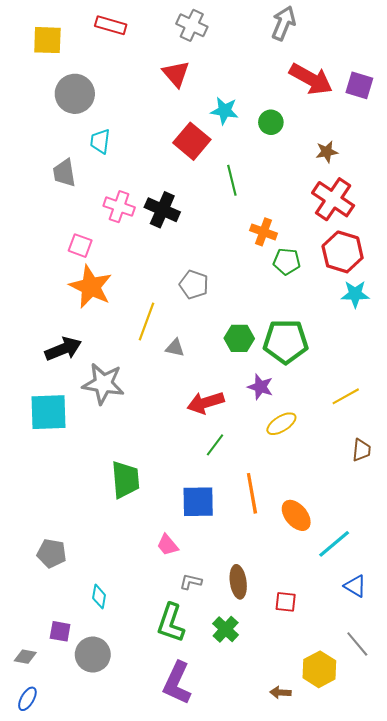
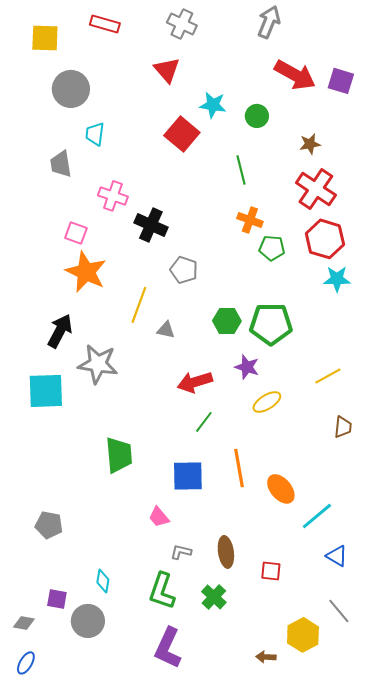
green line: (232, 180) -> (241, 170), moved
black cross: (162, 210) -> (151, 225), moved
black arrow: (63, 349) -> (60, 331), turned -40
cyan diamond: (99, 597) -> (103, 581), moved

